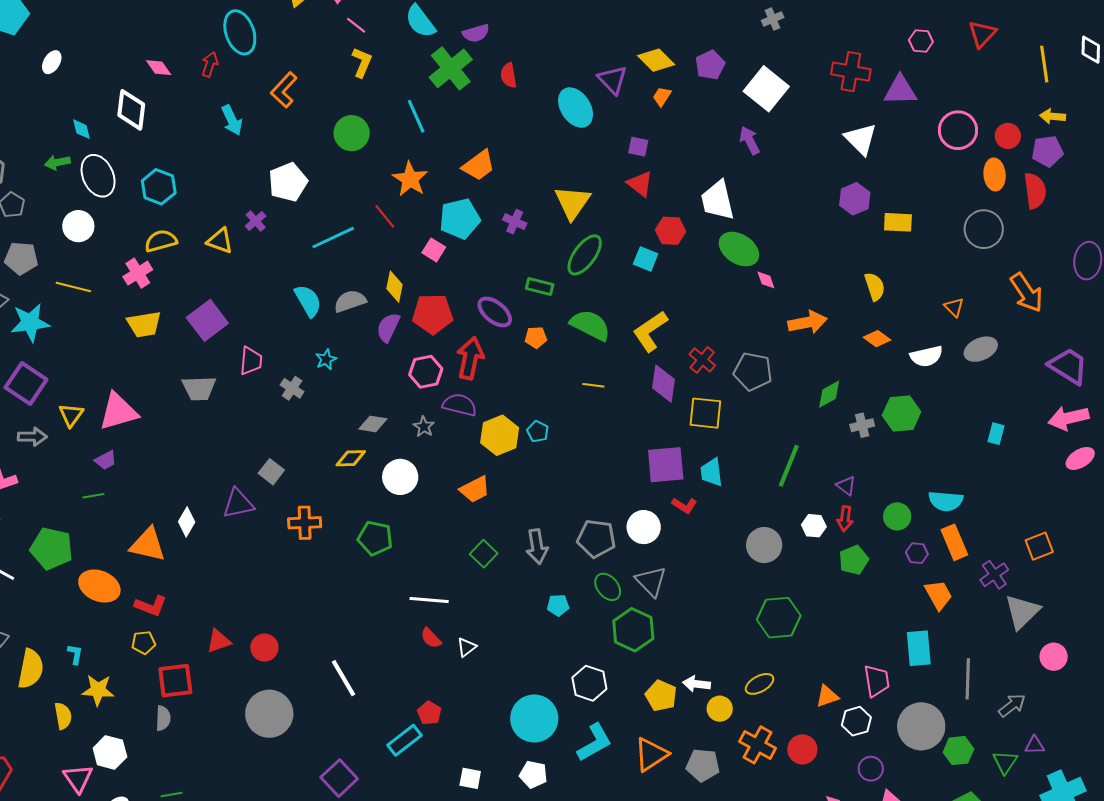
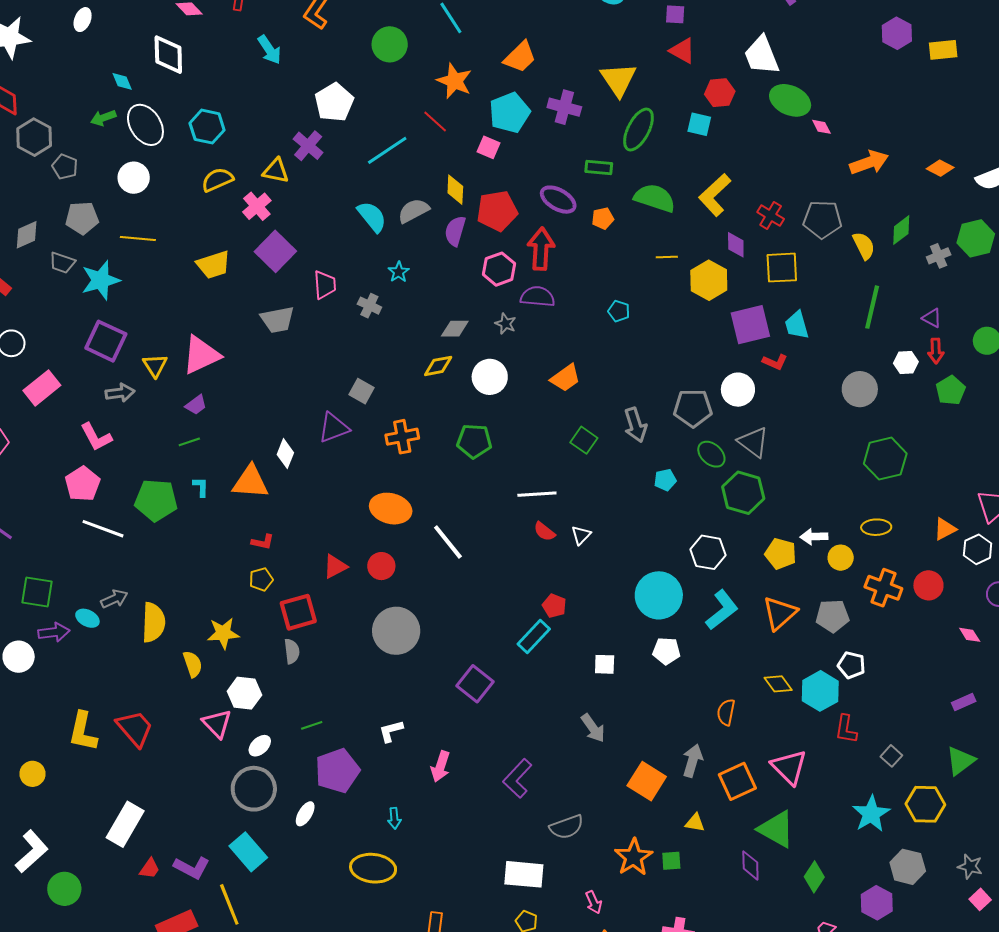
purple cross: (256, 221) -> (308, 146), size x1.4
purple cross: (515, 222) -> (564, 107), size x1.4
pink cross: (138, 273) -> (257, 206), moved
yellow semicircle: (875, 287) -> (864, 246), moved
purple diamond: (663, 384) -> (736, 245), size x0.7
yellow hexagon: (500, 435) -> (709, 280), moved
orange ellipse: (99, 586) -> (391, 509), moved
red L-shape: (151, 606) -> (263, 542), size x0.7
cyan L-shape: (75, 654) -> (201, 487), moved
white line: (343, 678) -> (448, 542), moved
yellow ellipse: (760, 684) -> (876, 527), turned 36

